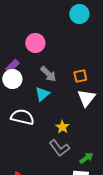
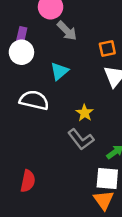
purple rectangle: (12, 66) -> (21, 36), turned -32
gray arrow: (48, 74) -> (67, 31), moved

